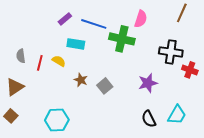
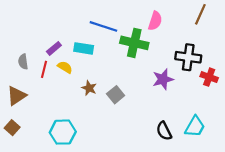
purple rectangle: (65, 19) -> (54, 48), moved
purple star: (148, 83) -> (163, 79), moved

